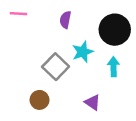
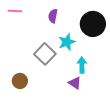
cyan arrow: (113, 67) -> (82, 65), moved
brown circle: (39, 100) -> (20, 81), moved

